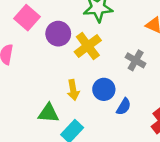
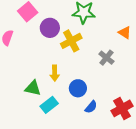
blue circle: (104, 89) -> (78, 88), moved
blue semicircle: (124, 107) -> (91, 107), moved

